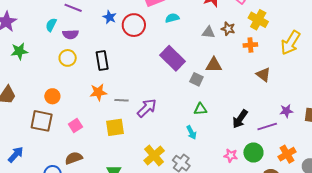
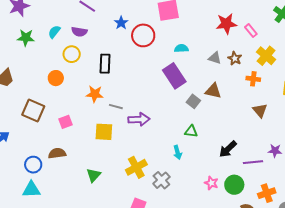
cyan semicircle: (172, 18) -> (181, 48), moved
cyan semicircle: (51, 25) -> (54, 32), moved
orange circle: (52, 96) -> (56, 78), moved
purple arrow: (147, 108) -> (139, 119), turned 30

